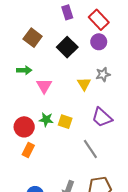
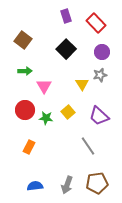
brown square: (33, 38) -> (23, 40), moved
purple circle: (99, 42) -> (102, 52), moved
yellow square: (65, 122) -> (68, 112), moved, turned 32
red circle: (24, 127) -> (25, 110), moved

